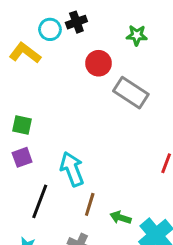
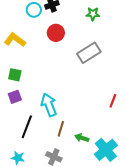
yellow L-shape: (25, 53) -> (15, 40), moved
red circle: (99, 63) -> (56, 33), moved
gray rectangle: (131, 93) -> (89, 53), turned -65

